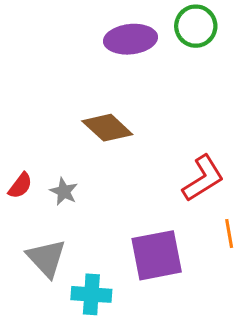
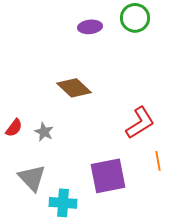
purple ellipse: (131, 39) -> (90, 27), size x0.7

